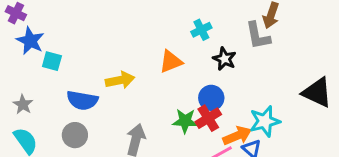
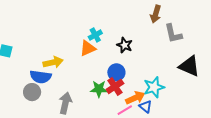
cyan cross: (201, 30) -> (95, 35), moved
gray L-shape: (258, 36) -> (173, 34), moved
blue semicircle: (82, 100) -> (41, 77), moved
gray circle: (75, 135) -> (32, 92), moved

